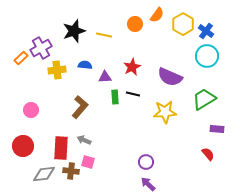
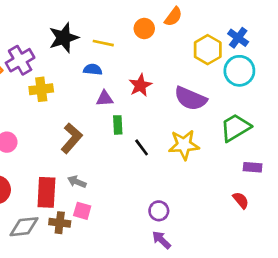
yellow hexagon: (183, 24) -> (208, 50), moved
blue semicircle: (85, 65) -> (93, 69), moved
black line: (133, 94) -> (142, 147), moved, turned 40

